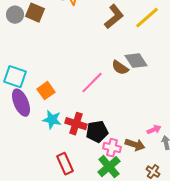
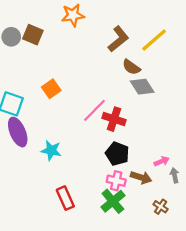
brown semicircle: (120, 68) -> (131, 67), moved
orange square: (46, 91) -> (51, 89), moved
red cross: (76, 124) -> (114, 119), moved
black pentagon: (97, 132) -> (117, 154), moved, turned 30

